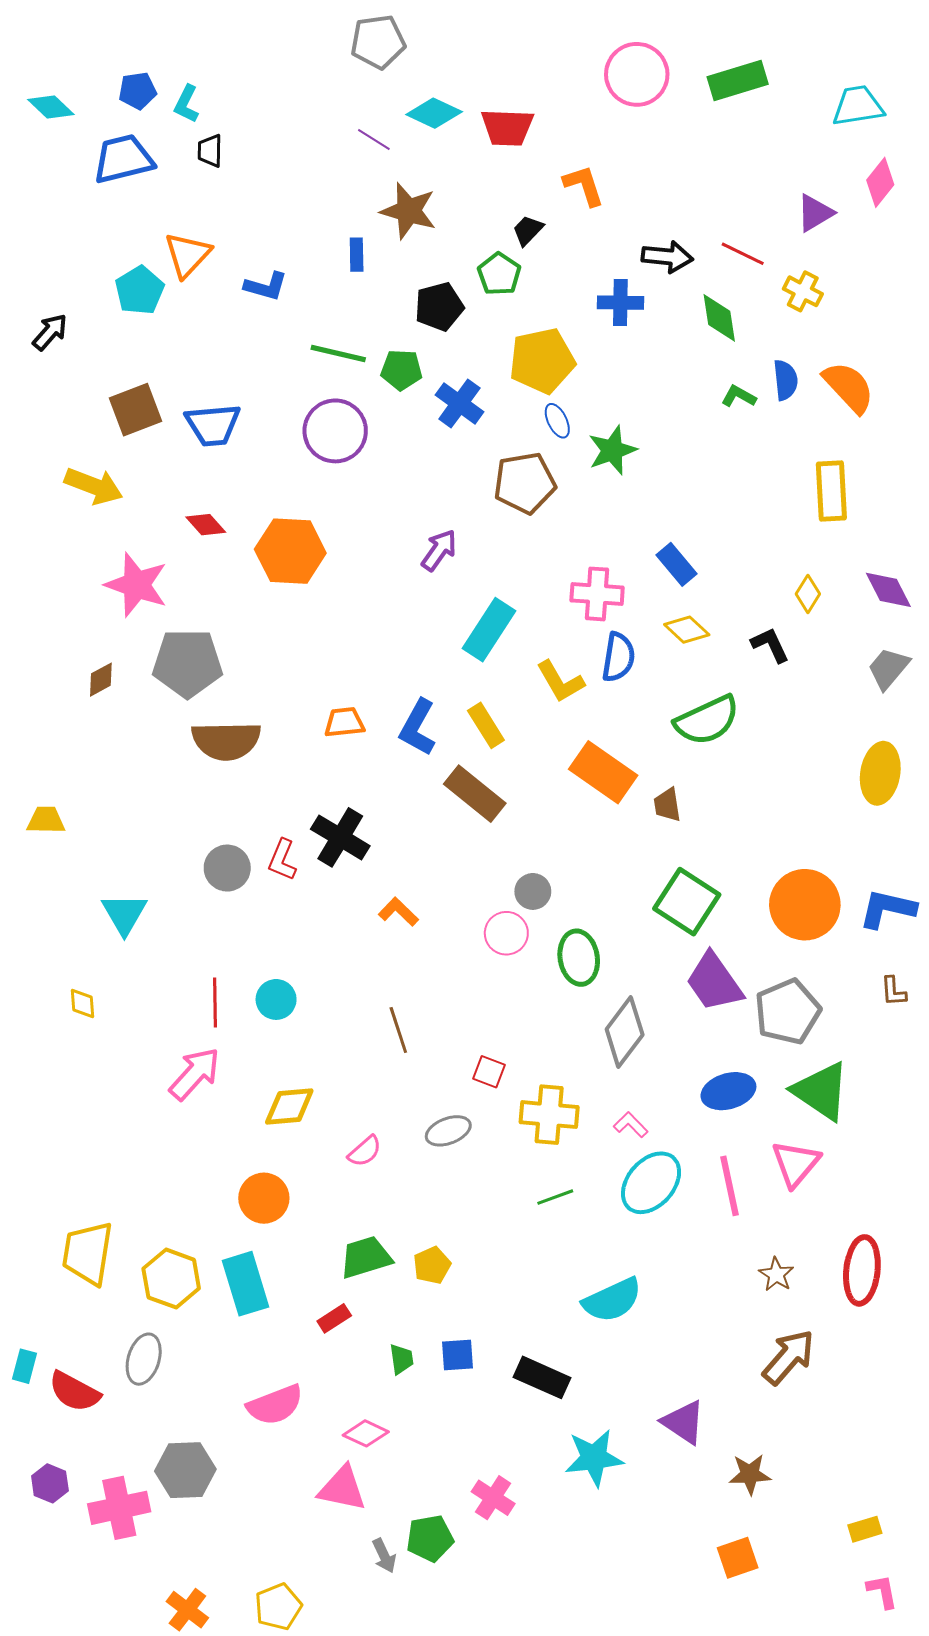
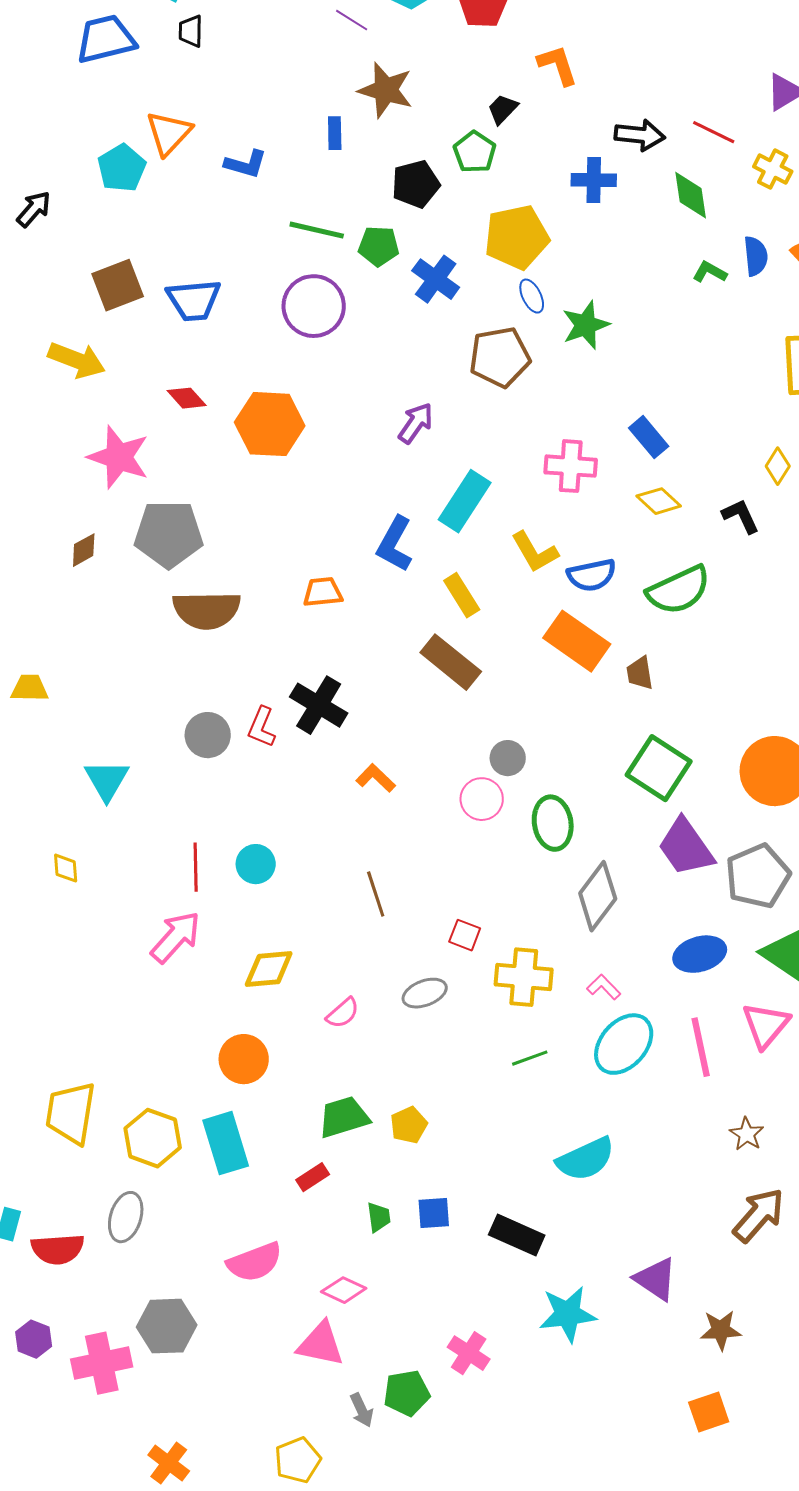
blue semicircle: (618, 657) -> (592, 575), moved, turned 69
blue L-shape: (418, 727) -> (395, 544), moved
red semicircle: (74, 1392) -> (58, 1249), turned -32
yellow pentagon: (278, 1607) -> (298, 1460), moved

